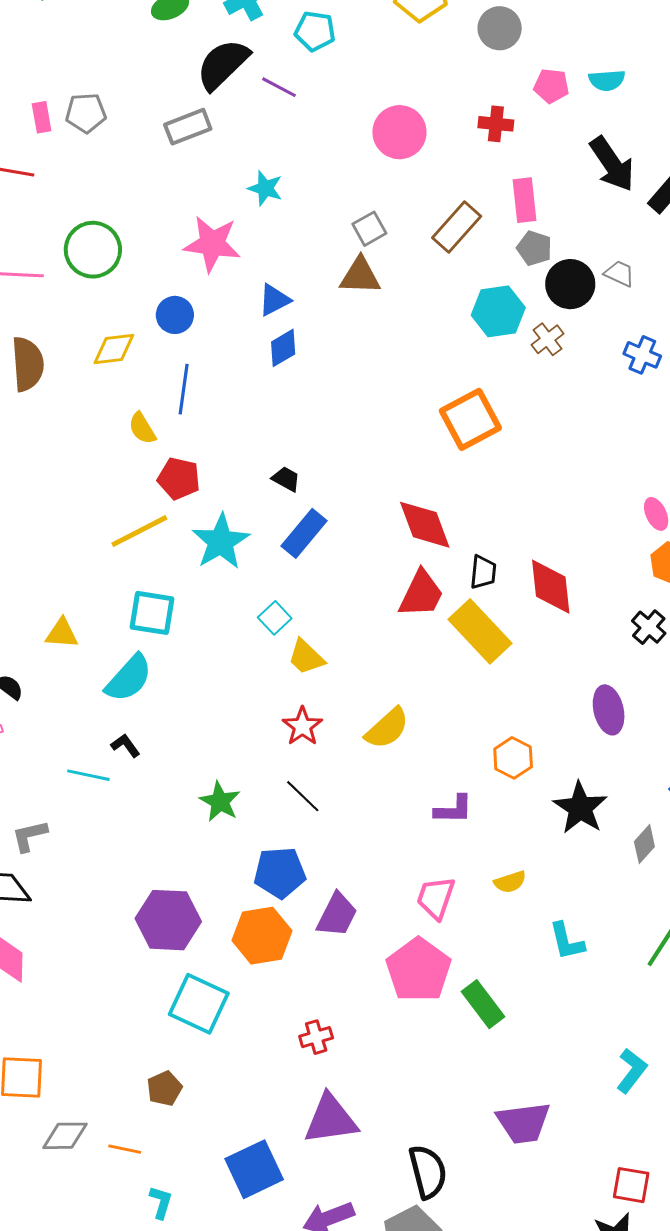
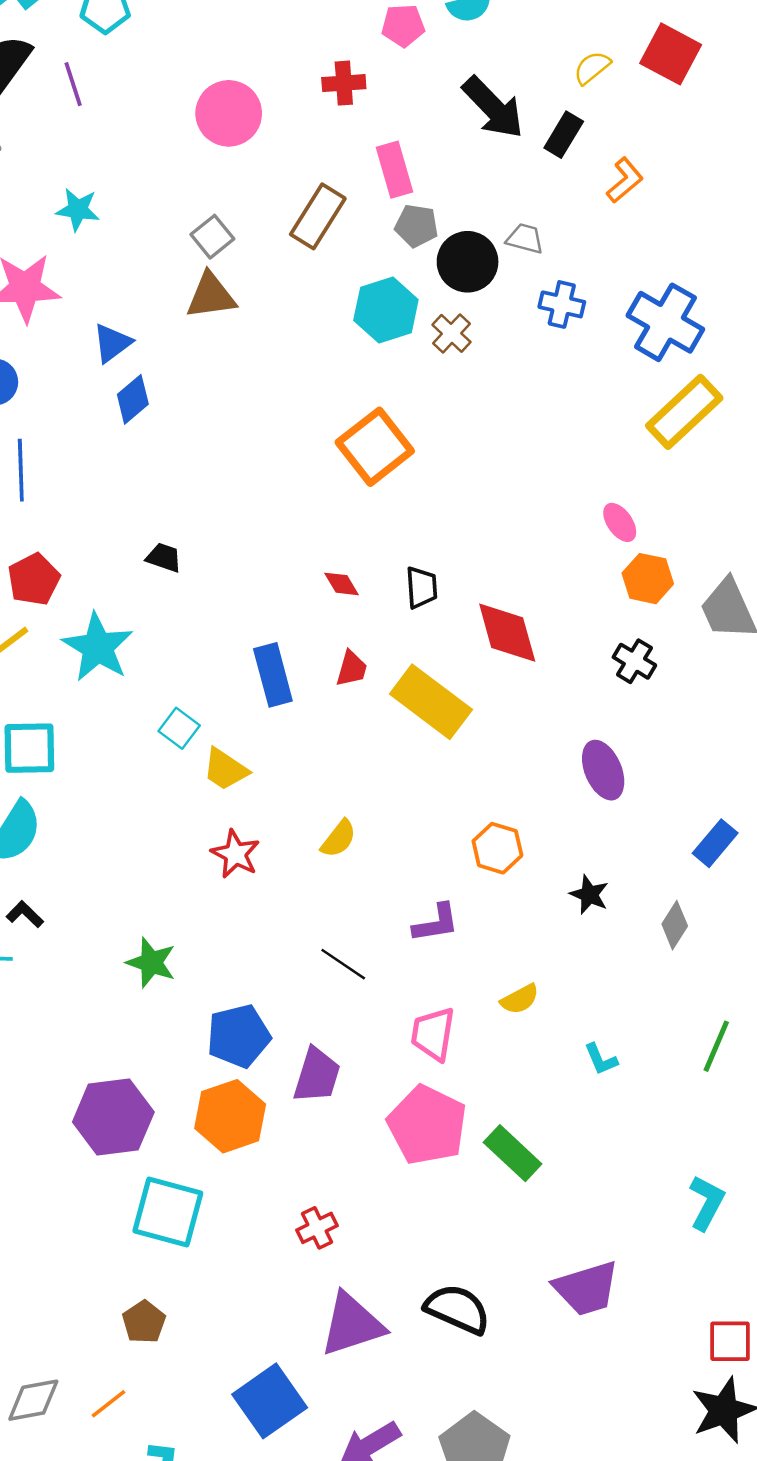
purple line: (279, 87) -> (73, 84), turned 54
blue cross: (642, 355) -> (562, 304), moved
red pentagon: (179, 479) -> (34, 579), turned -30
red diamond: (425, 525) -> (341, 584), size x0.5
blue rectangle: (304, 533) -> (273, 675), moved, turned -45
black trapezoid: (483, 572) -> (422, 587), moved
red trapezoid: (421, 594) -> (352, 669), size x0.6
yellow semicircle: (387, 728) -> (339, 839), size x0.7
black line: (303, 796) -> (343, 964), moved
black star: (580, 808) -> (589, 895), size x0.6
cyan L-shape: (567, 941) -> (601, 1059), size x0.7
orange line: (125, 1149) -> (108, 1404), turned -40
black semicircle: (428, 1172) -> (457, 1309), moved, turned -42

